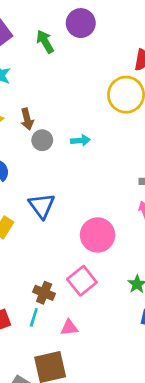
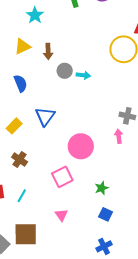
gray circle: (42, 140) -> (65, 71), moved
brown cross: (44, 293) -> (20, 159), moved
pink triangle: (69, 328) -> (61, 215), moved, turned 48

